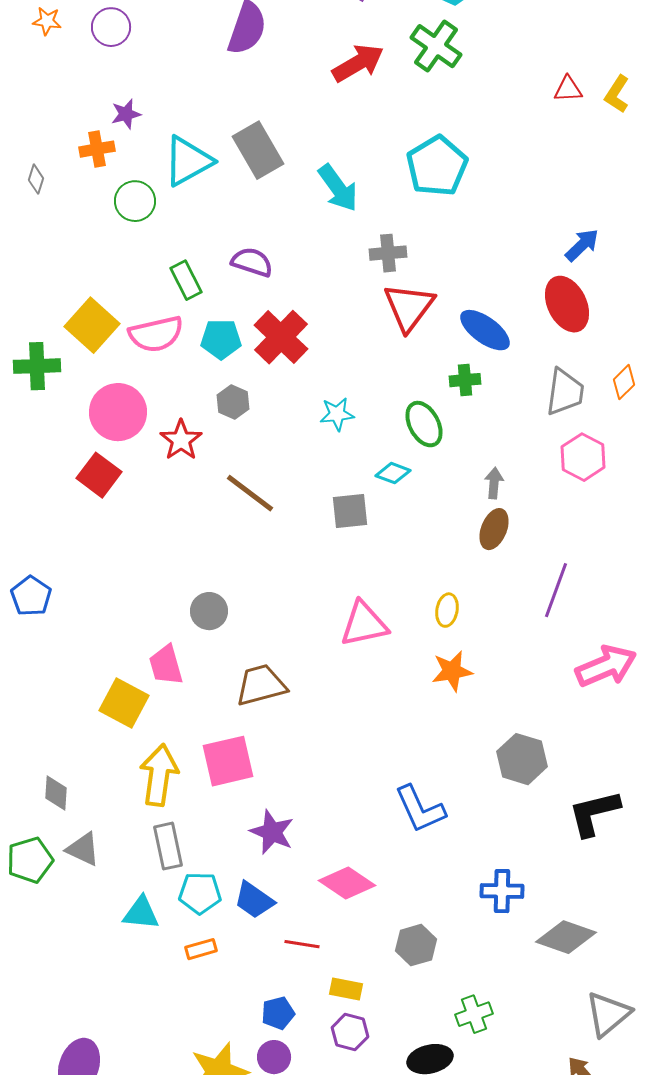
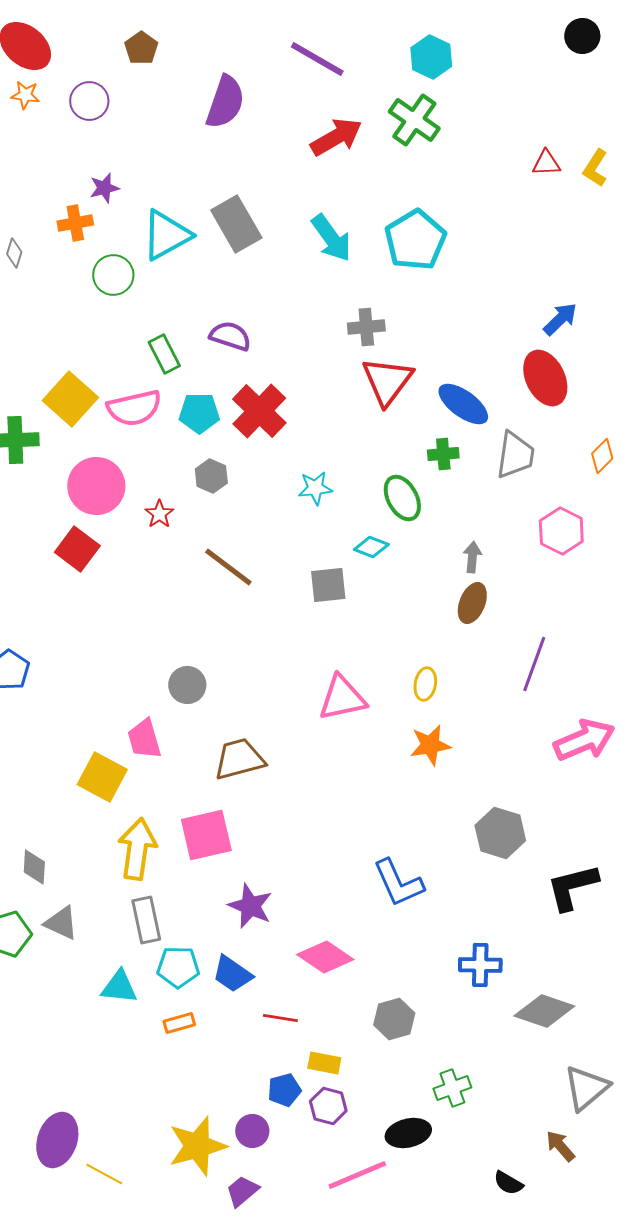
cyan arrow: (338, 188) -> (331, 238), moved
gray trapezoid: (565, 392) -> (515, 455), moved
red star: (181, 440) -> (159, 514), size x0.7
blue pentagon: (278, 1013) -> (284, 1090), moved

